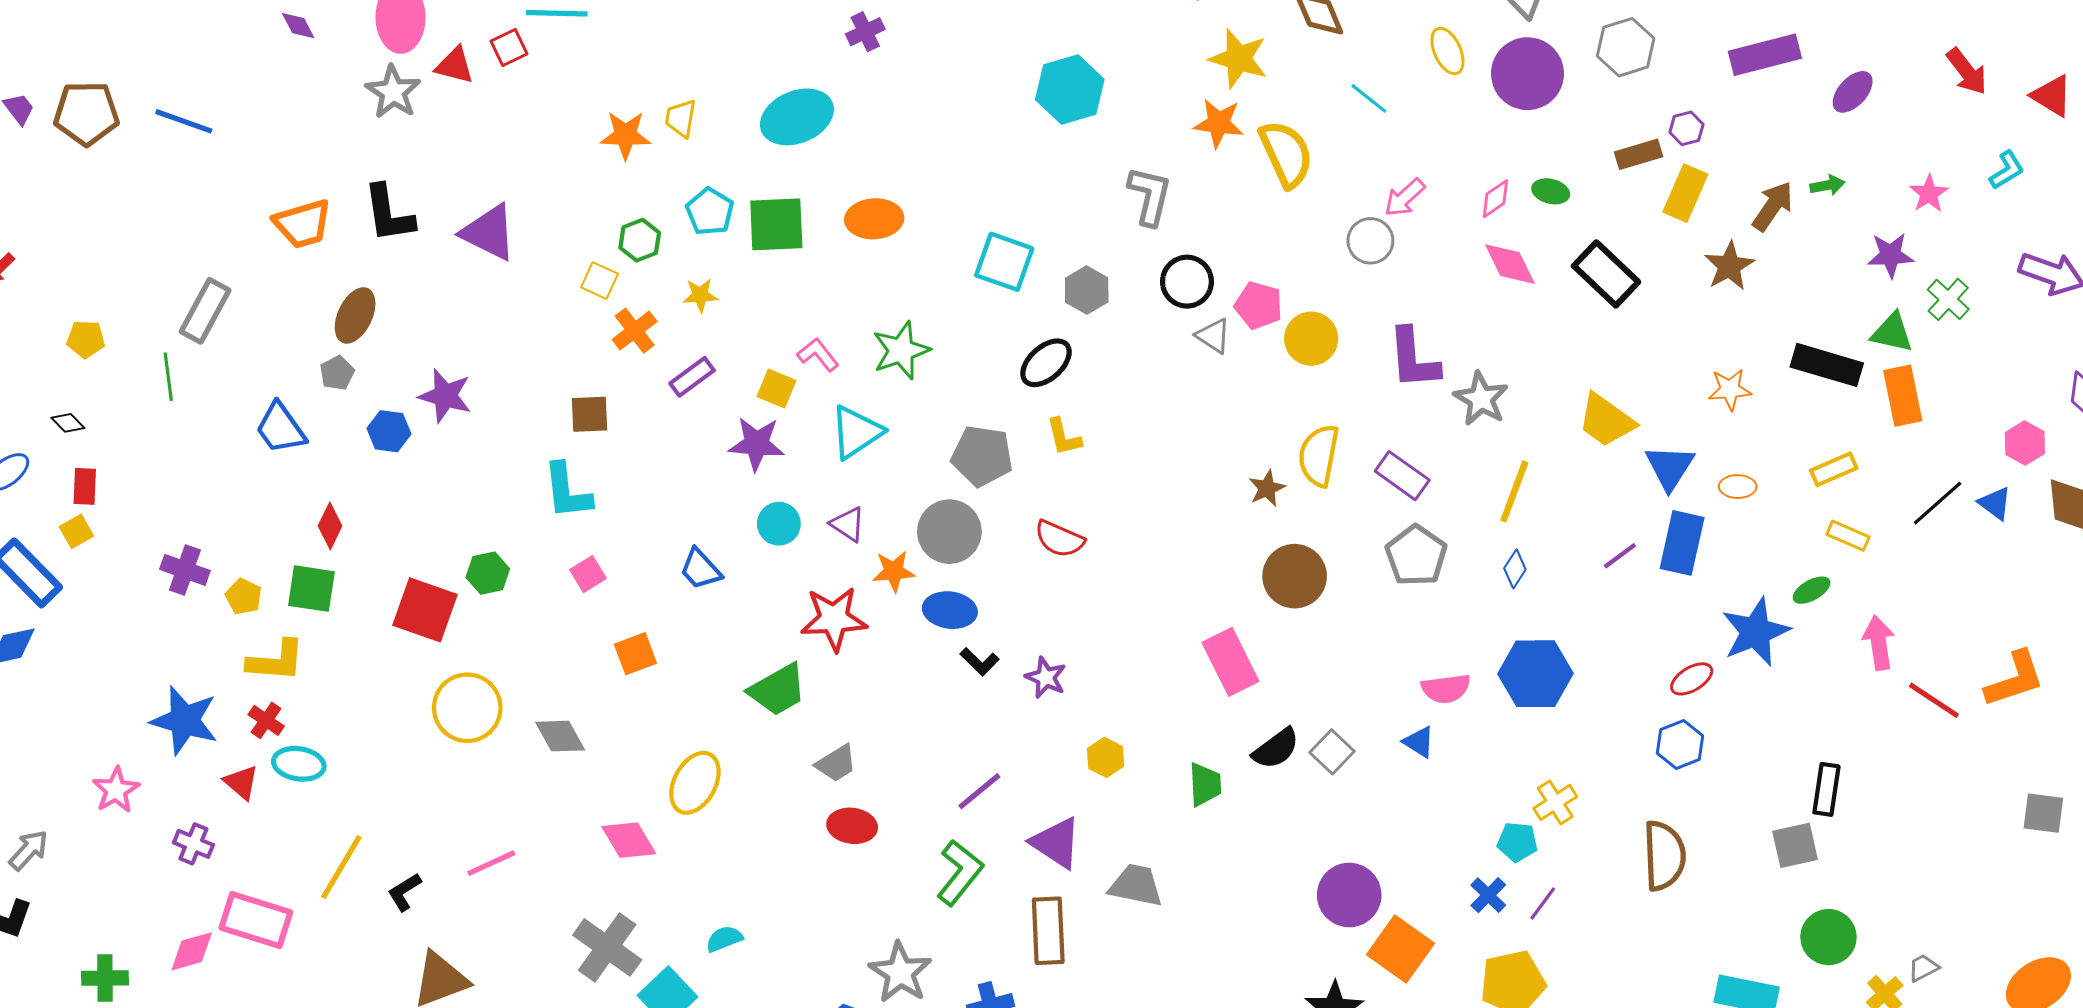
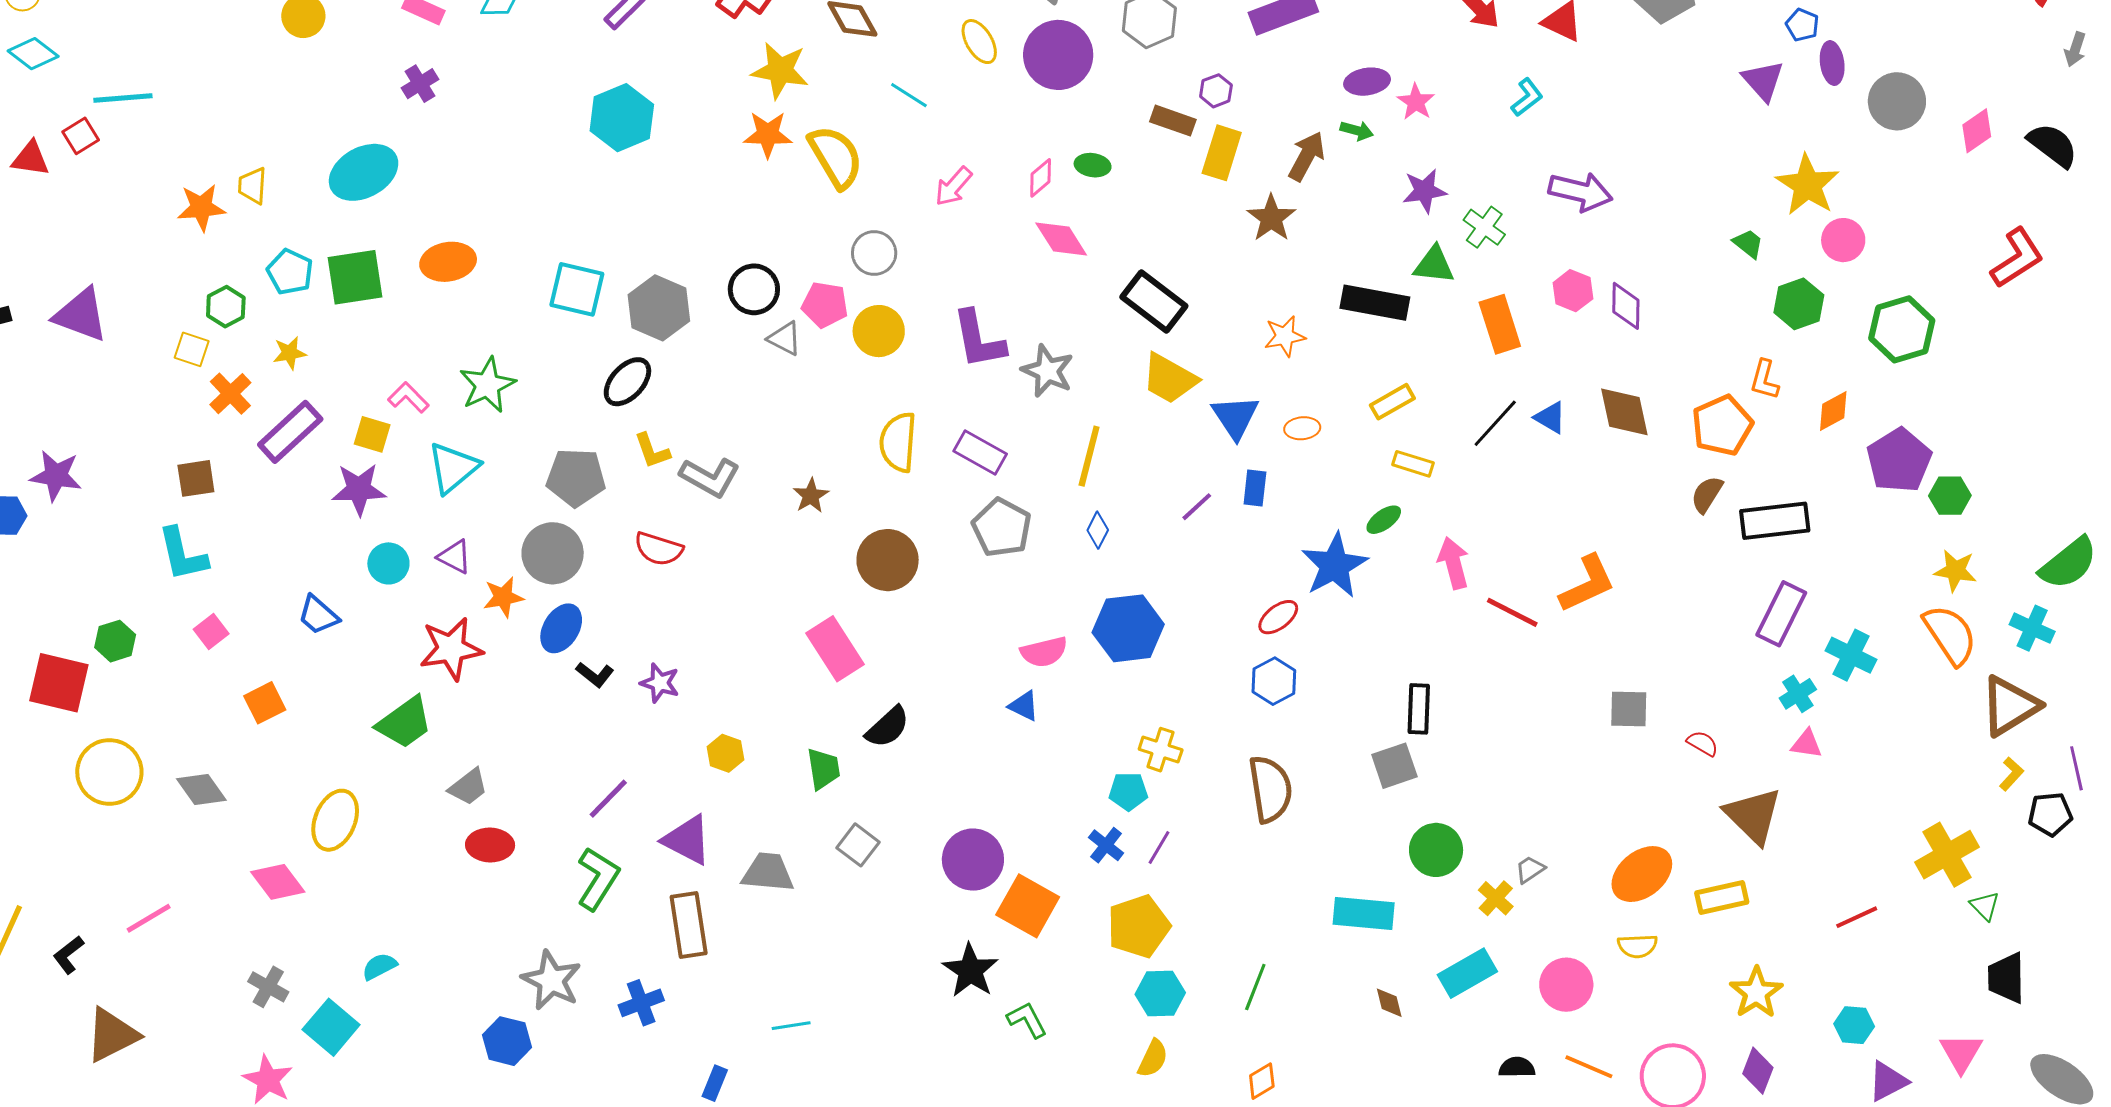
purple ellipse: (1853, 92) -> (1367, 82), moved, turned 45
brown rectangle: (1639, 154) -> (1173, 121), turned 42
green arrow: (1827, 185) -> (1357, 131), turned 32
pink star: (1929, 194) -> (1416, 102), moved
gray L-shape: (1150, 196) -> (710, 477), moved, turned 112
gray circle: (1370, 241) -> (874, 253), moved
black rectangle: (1606, 274) -> (1154, 301), moved
gray hexagon: (1087, 290) -> (659, 308), size x1.4
purple rectangle: (692, 377) -> (290, 432), size x1.5
orange rectangle: (1903, 396) -> (1500, 324), moved
pink hexagon: (2025, 443) -> (1573, 291), moved
brown star: (1267, 488) -> (811, 496), moved
blue rectangle: (1682, 543) -> (1255, 488), size x0.6
blue ellipse: (950, 610) -> (561, 628), turned -60
gray square: (1332, 752) -> (858, 845), moved
yellow cross: (1555, 802) -> (1161, 750), turned -33
gray cross: (607, 947) -> (268, 987), size x0.6

